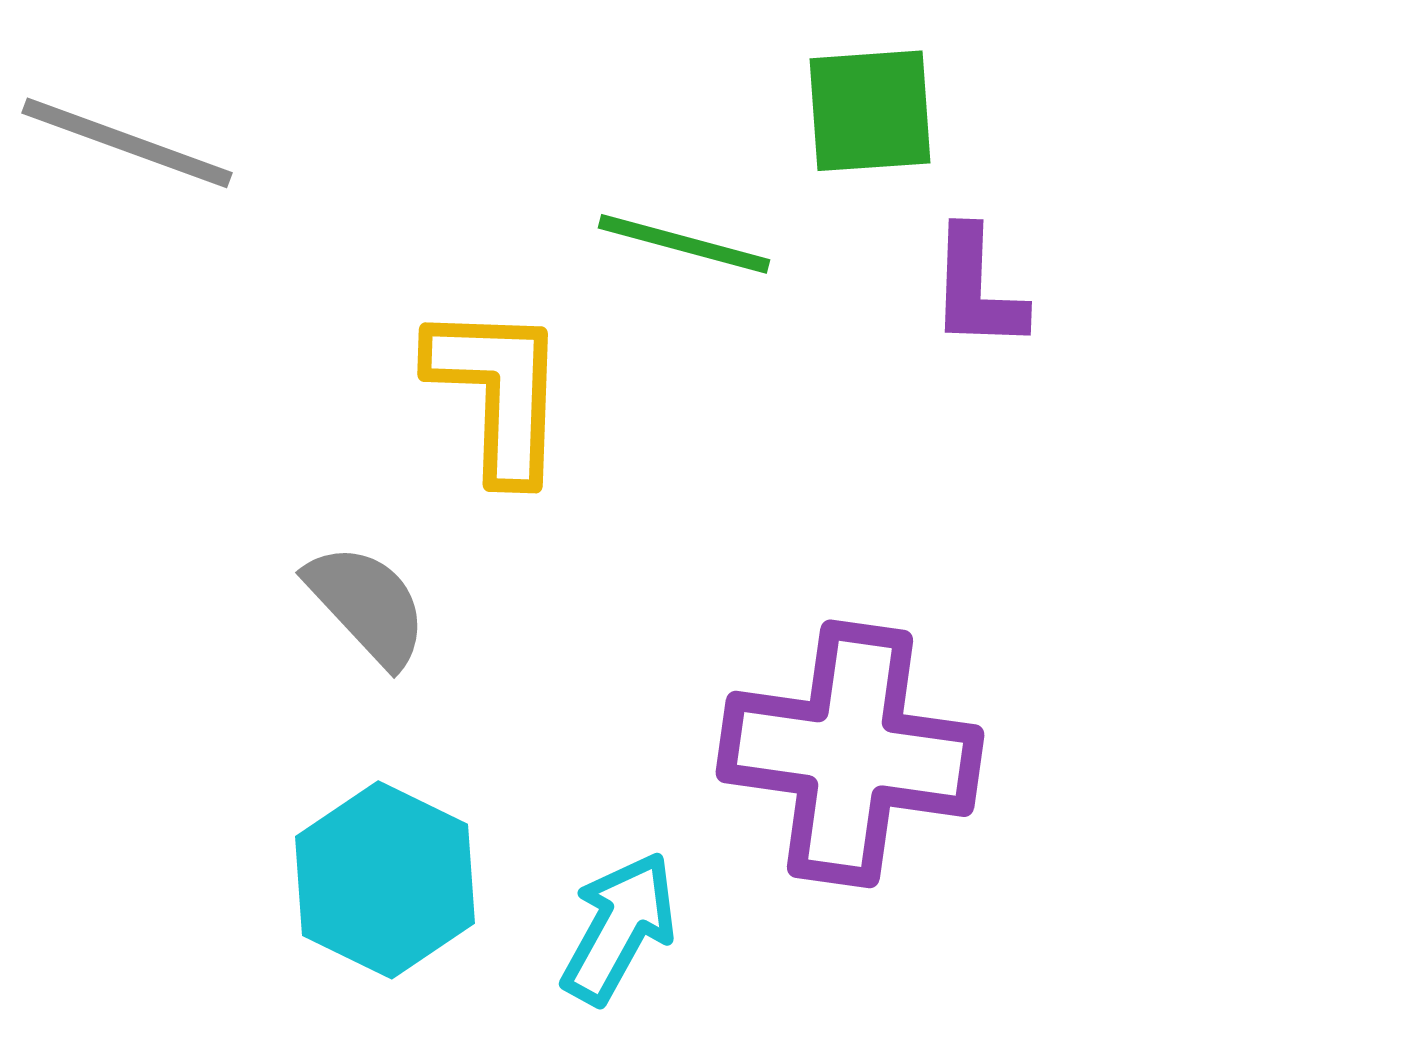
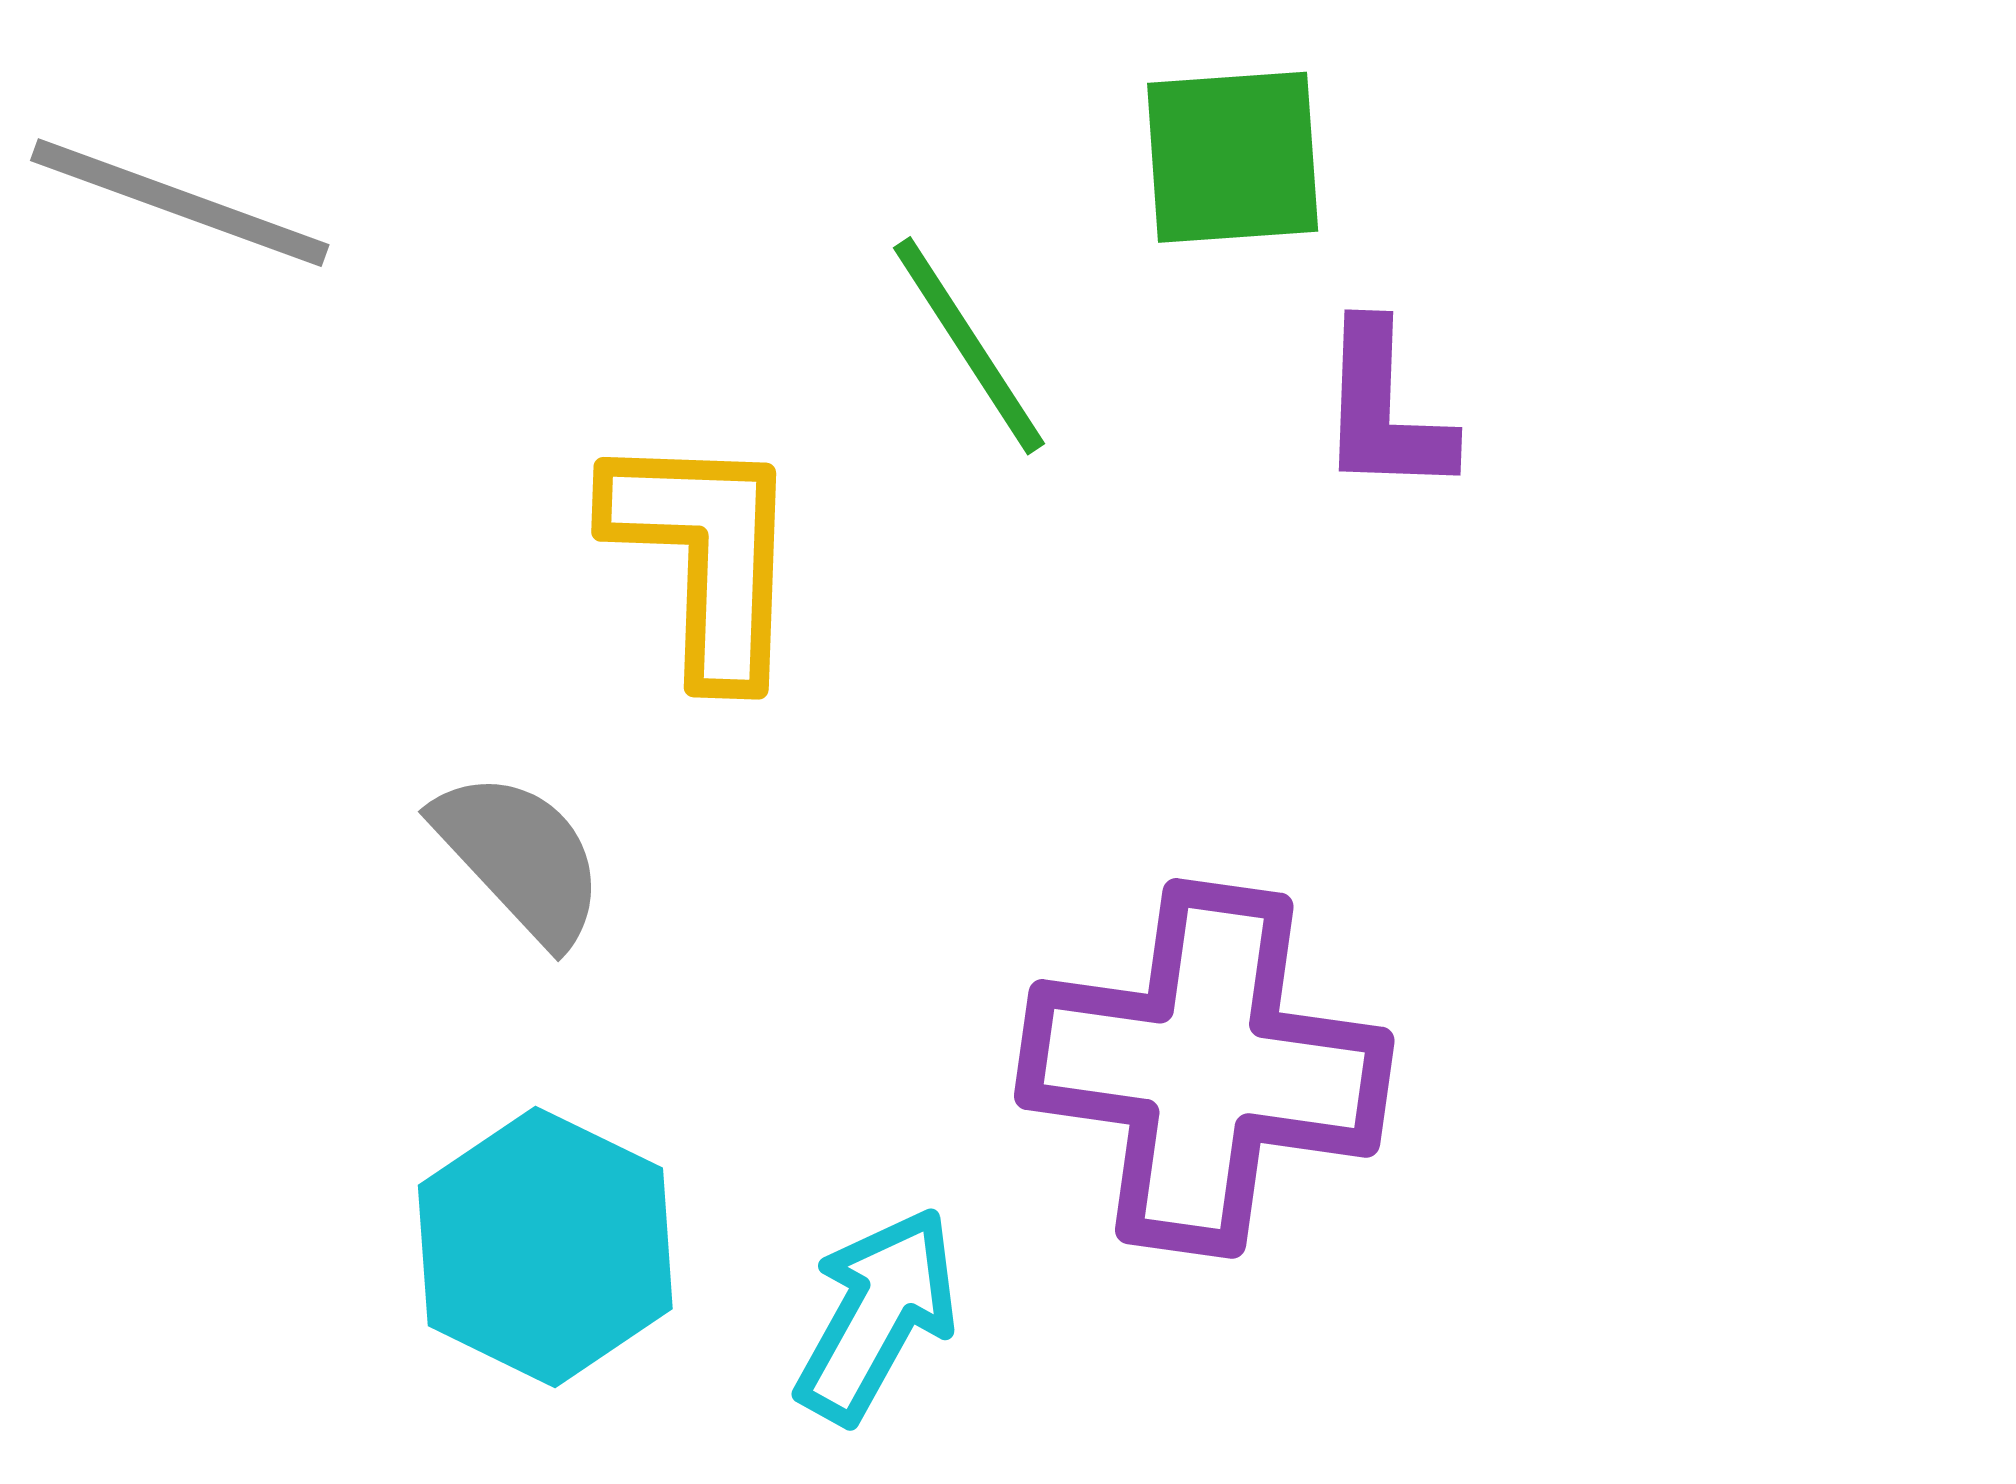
green line: (684, 244) -> (969, 346), turned 42

